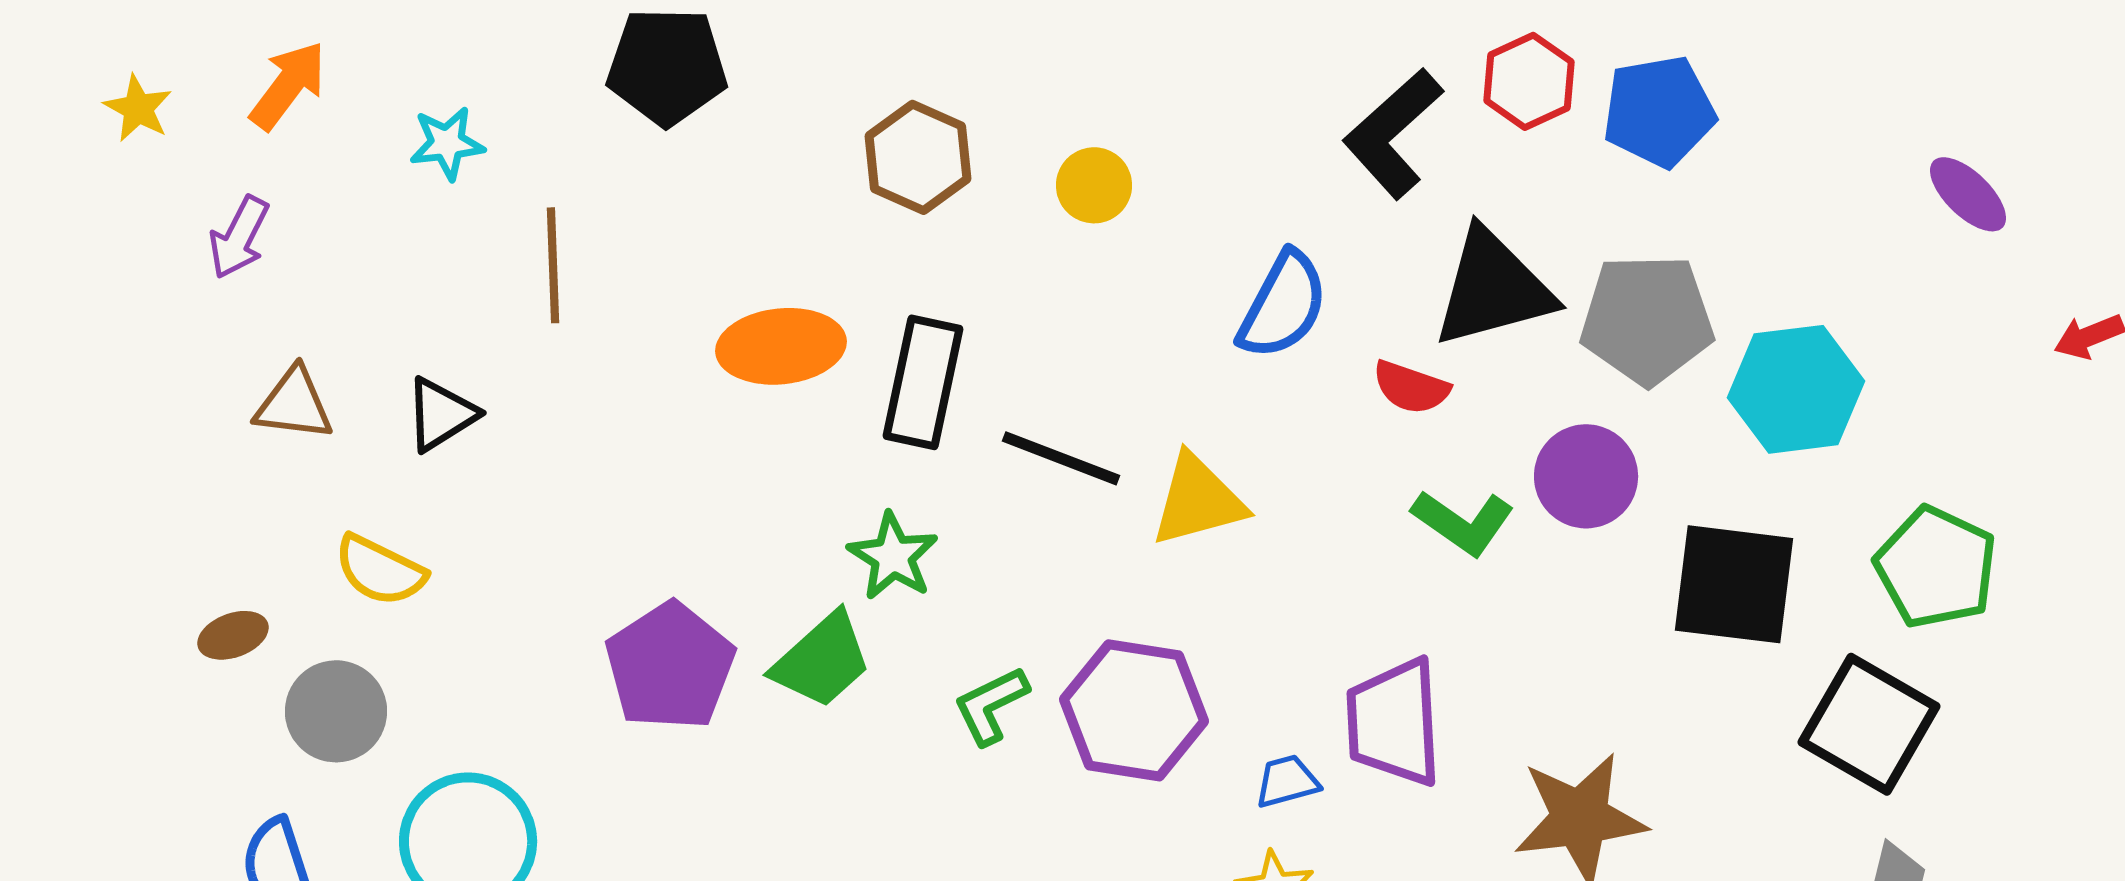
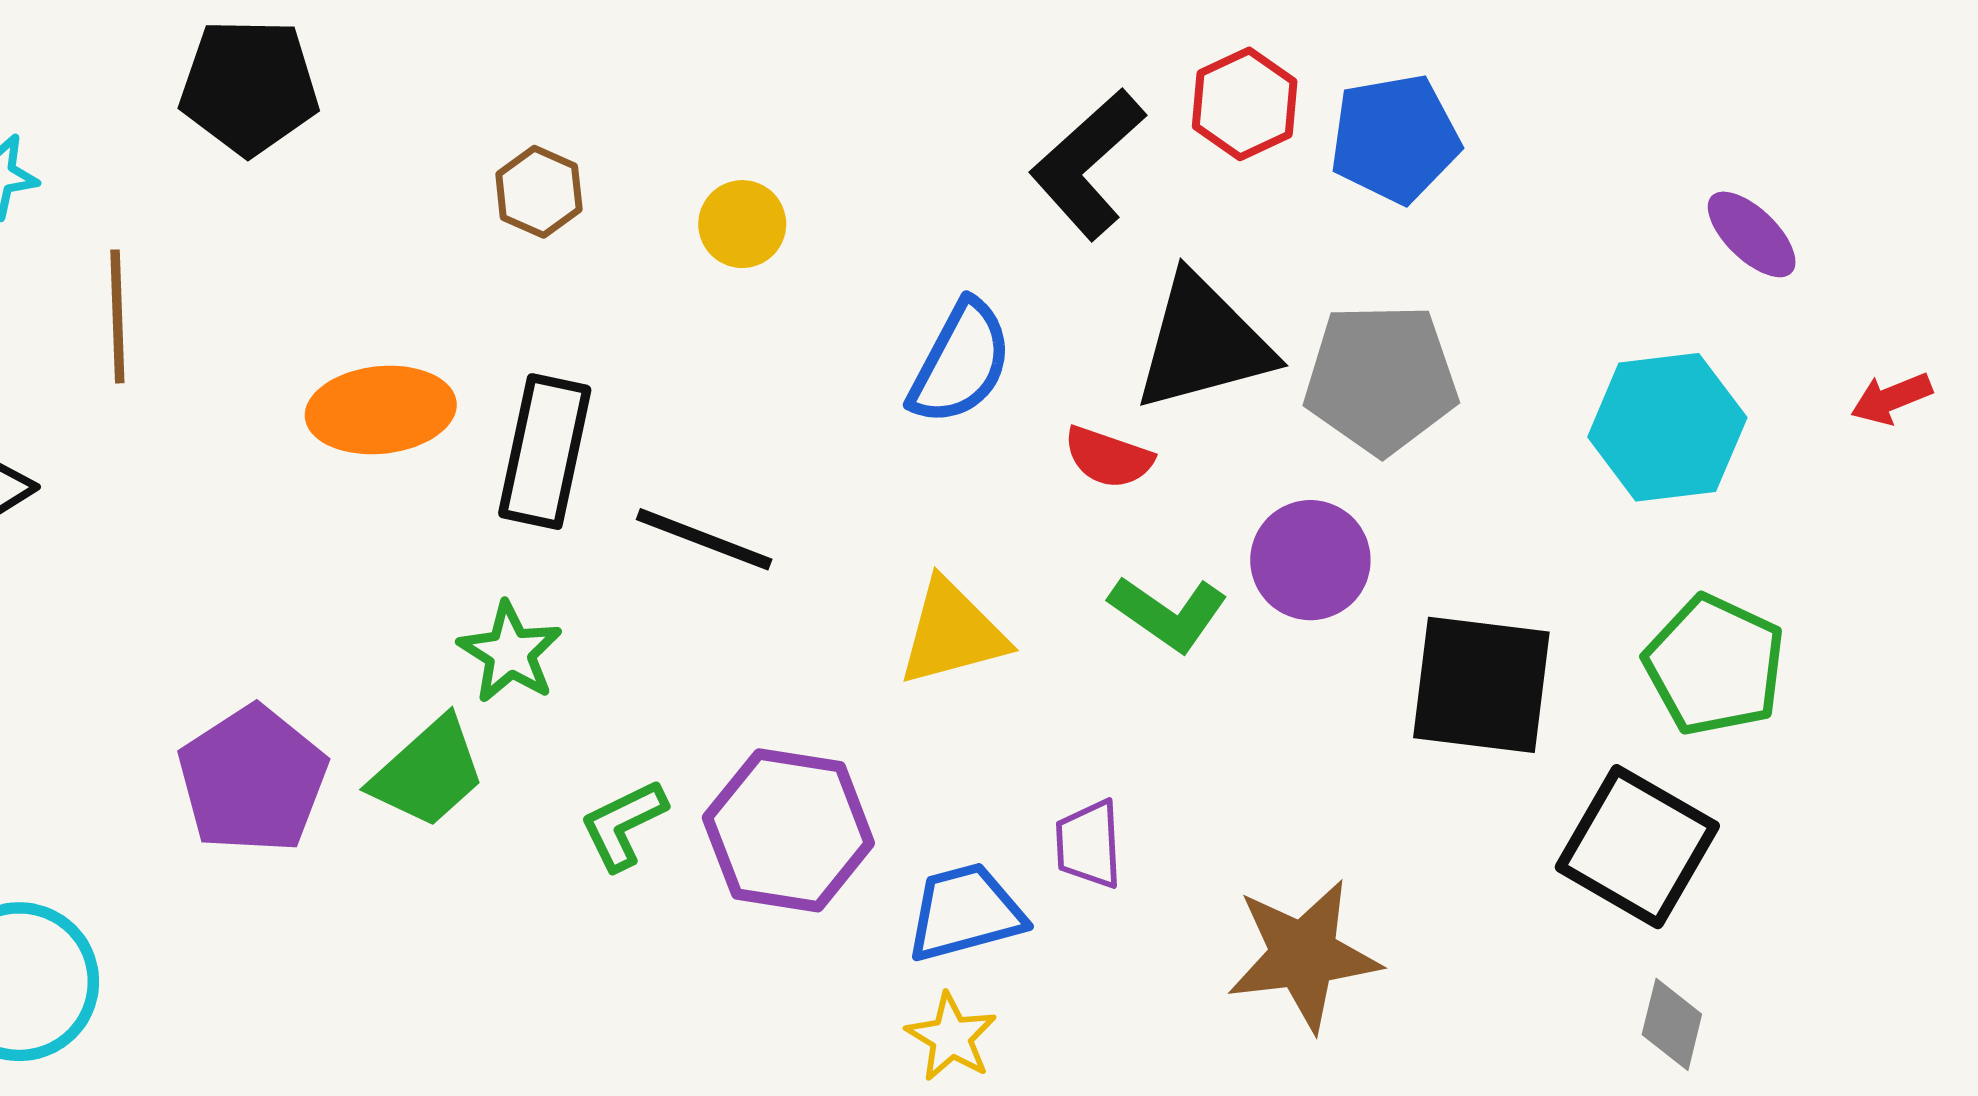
brown hexagon: (918, 157) -> (539, 192), size x0.7
cyan hexagon: (1796, 389) -> (1667, 427), moved
yellow triangle: (1198, 500) -> (952, 633), moved
purple trapezoid: (1394, 722) -> (1089, 844), size x0.6
blue trapezoid: (1287, 781) -> (965, 912), size x1.6

